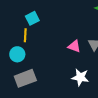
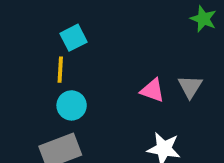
cyan circle: (17, 54) -> (72, 105), moved

